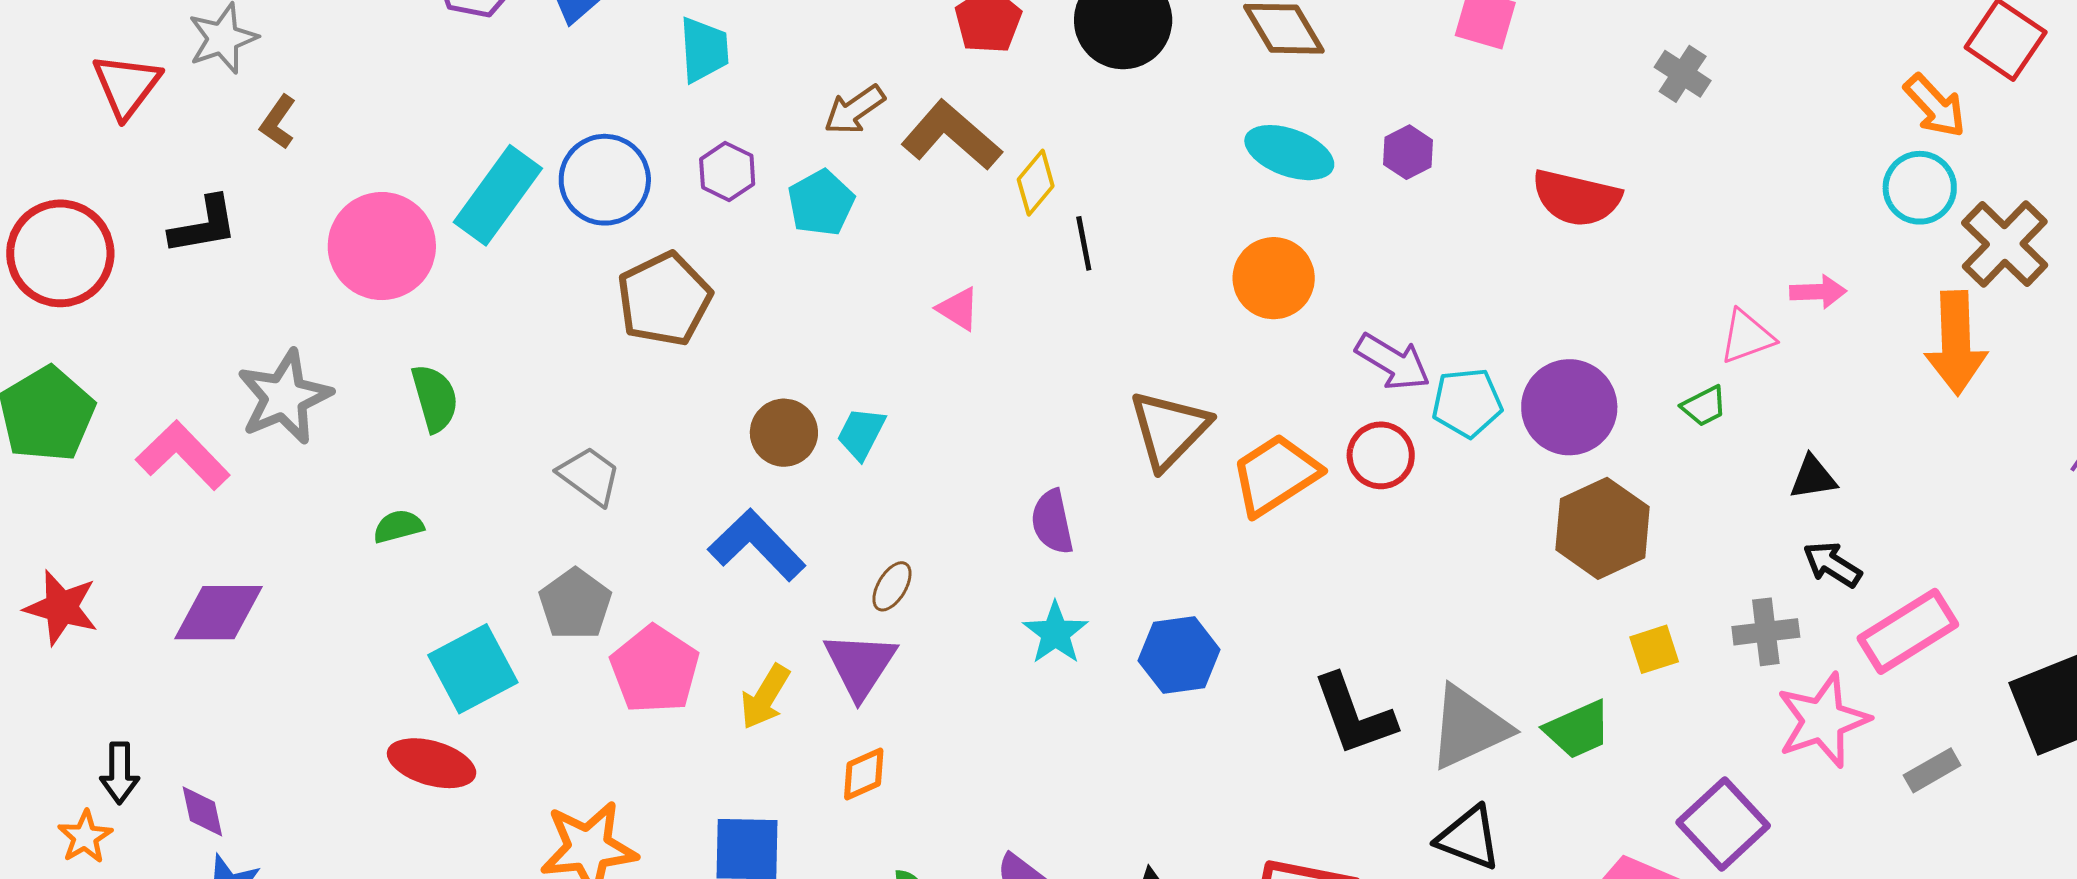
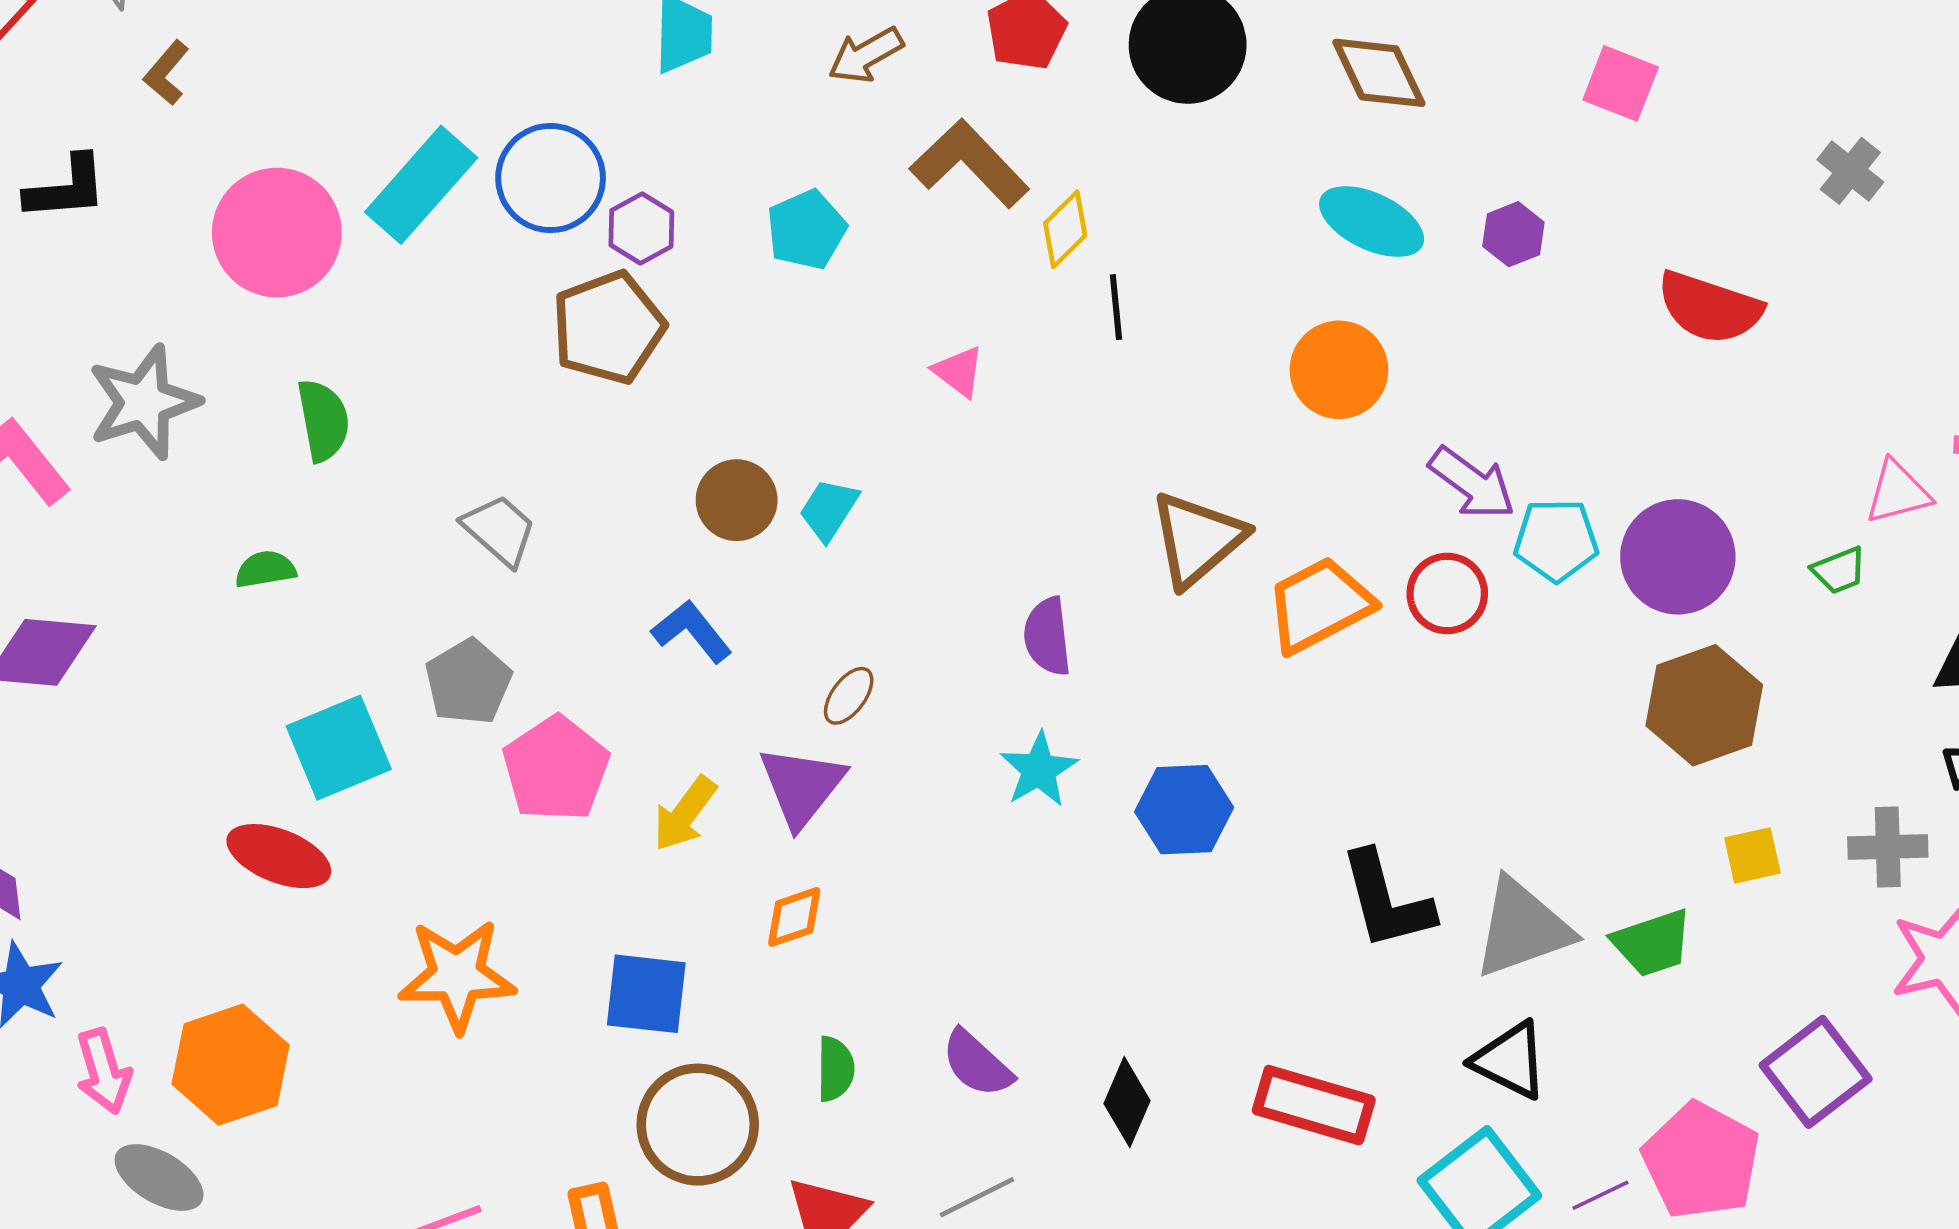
brown arrow: (854, 110) -> (866, 55), moved
purple hexagon: (727, 172) -> (641, 228), moved
blue L-shape: (757, 545) -> (692, 631), size x0.7

